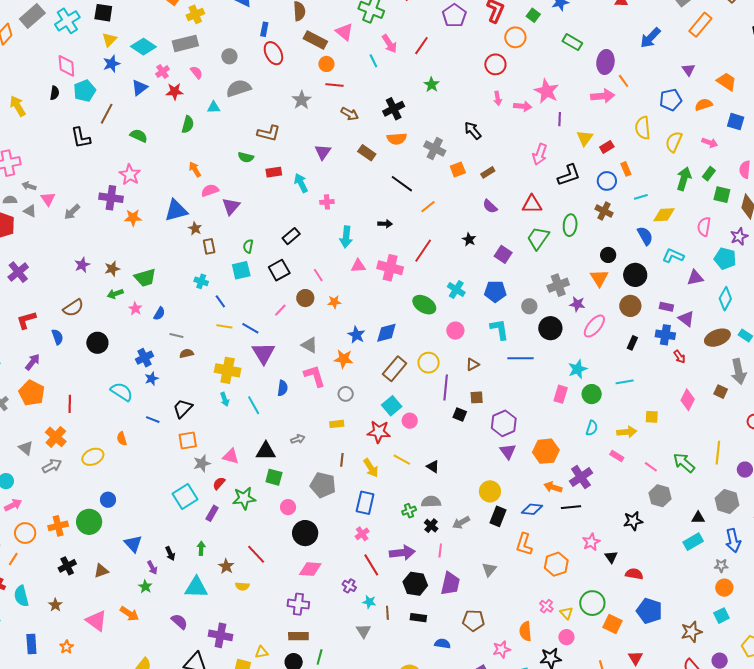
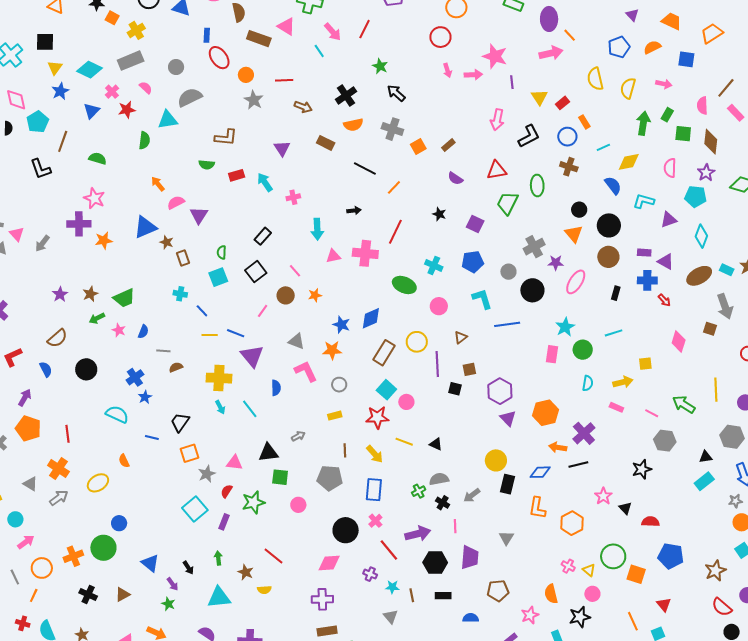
orange circle: (326, 64) -> (246, 75), moved
cyan triangle: (214, 107) -> (168, 120), size x1.5
black arrow: (473, 130) -> (396, 93), moved
black circle: (305, 533) -> (346, 530), moved
black cross: (67, 566) -> (88, 594), turned -30

